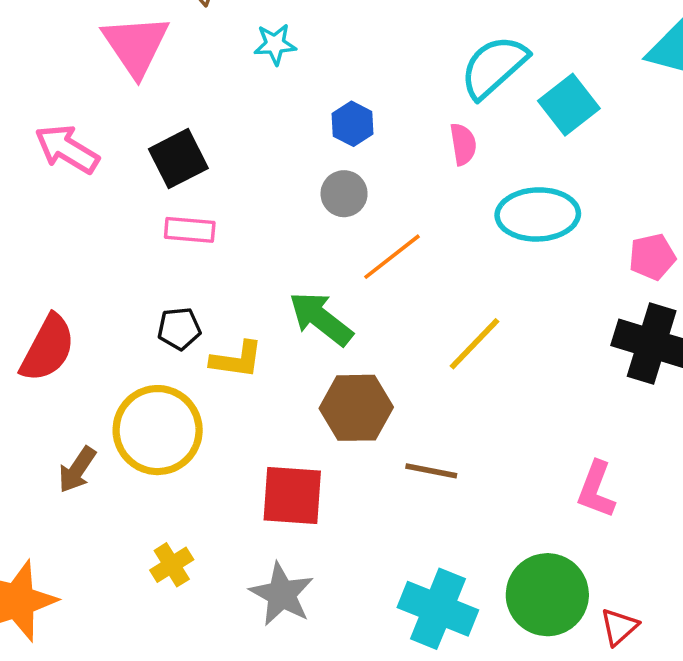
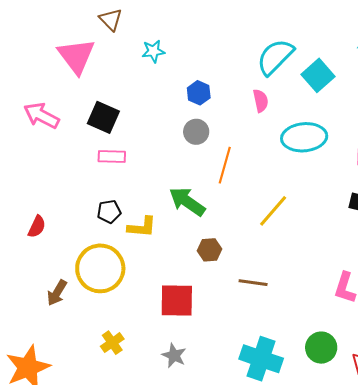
black square: (178, 159) -> (103, 117), turned -36
orange line: (392, 257) -> (225, 165), turned -33
red semicircle: (48, 348) -> (37, 227), size x0.6
brown hexagon: (356, 408) -> (210, 250), size x0.6
gray star: (282, 594) -> (174, 355), size x0.7
green circle: (547, 595) -> (321, 348), size x0.7

